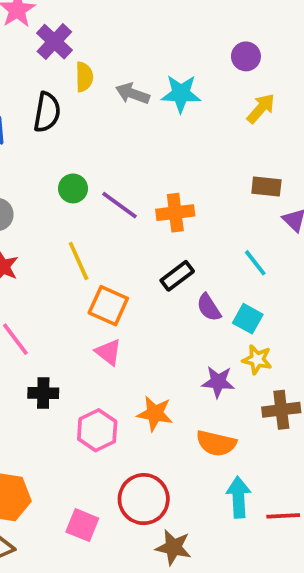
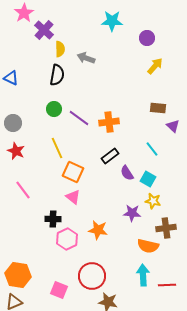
cyan star: (181, 94) -> (112, 21), moved
black semicircle: (47, 112) -> (57, 75), moved
black cross: (43, 393) -> (53, 219), moved
orange semicircle: (216, 443) -> (148, 246), moved

